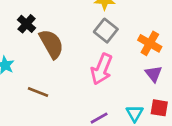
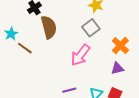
purple triangle: (154, 74) -> (117, 68), turned 40
brown line: (38, 92) -> (25, 48), moved

